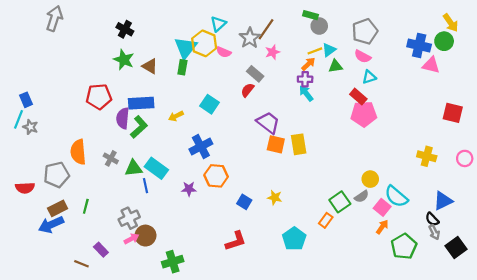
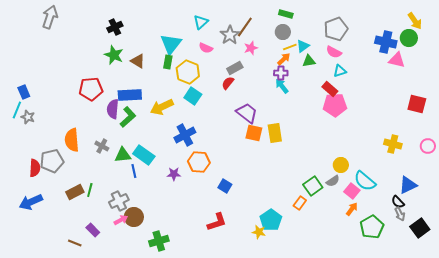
gray circle: (319, 26) -> (283, 32), moved
black cross: (125, 29) -> (115, 27), turned 35
yellow hexagon: (204, 43) -> (188, 72), moved
gray rectangle: (255, 74) -> (235, 68), turned -70
yellow arrow: (176, 116) -> (162, 107), size x1.6
red semicircle: (25, 188) -> (35, 168), moved, turned -84
yellow star: (275, 198) -> (259, 232), moved
green line: (86, 206) -> (90, 190), moved
brown rectangle: (58, 208) -> (75, 192), moved
blue arrow: (51, 225) -> (31, 202), moved

